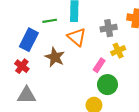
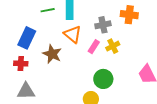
green line: (50, 21) -> (48, 10), moved
pink rectangle: (99, 65) -> (94, 47), moved
red cross: (22, 66) -> (21, 64), turned -32

